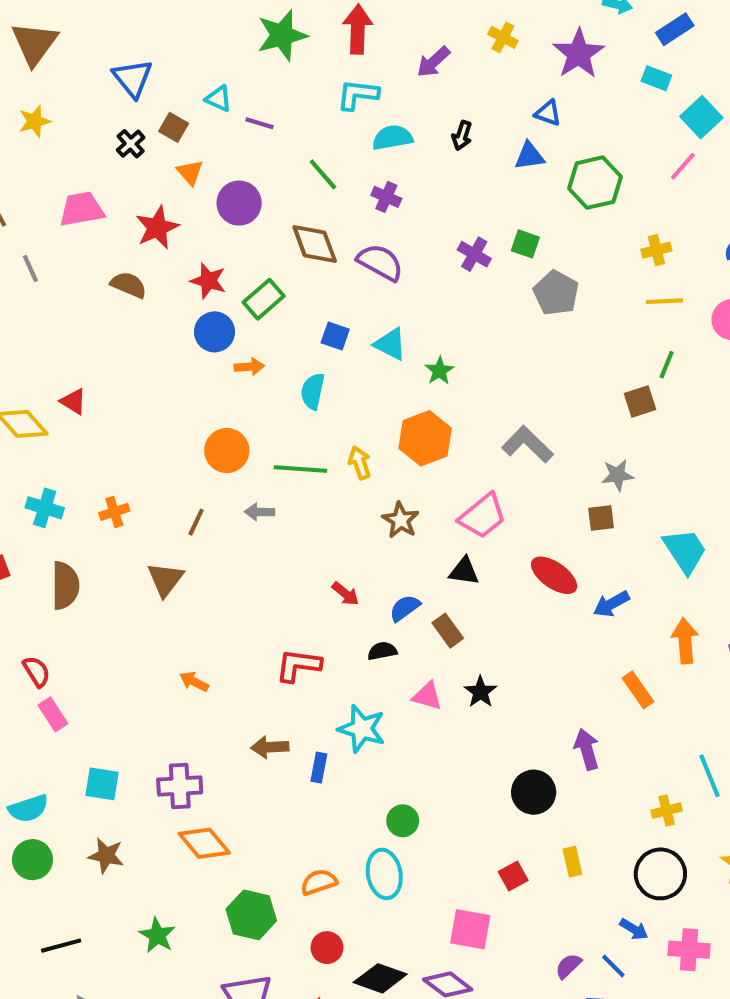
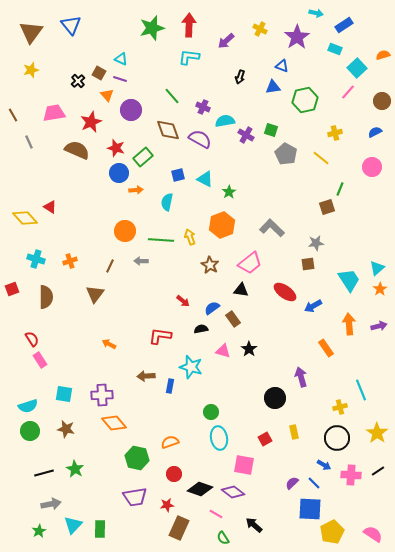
blue triangle: (133, 78) -> (71, 25), moved
purple line: (259, 123) -> (120, 79), moved
cyan semicircle: (392, 138) -> (225, 121), moved
brown semicircle: (129, 285) -> (77, 150), size x1.4
yellow line: (665, 301) -> (321, 158), moved, turned 42
blue square: (335, 336) -> (178, 175), turned -32
cyan ellipse: (384, 874) -> (219, 438), moved
green star: (157, 935) -> (75, 469), moved

